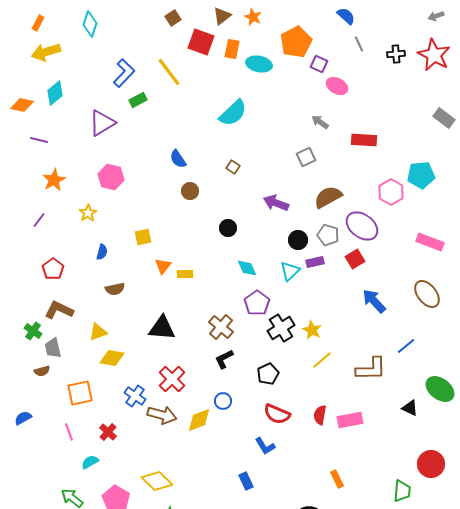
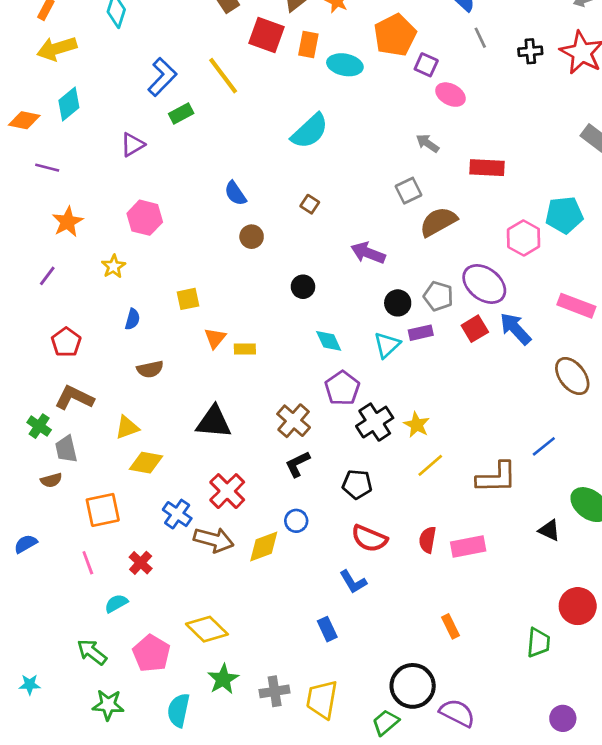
purple triangle: (102, 123) -> (132, 145), size x0.7
brown semicircle: (328, 197) -> (438, 222), moved
blue arrow: (374, 301) -> (515, 329), moved
black pentagon: (268, 374) -> (357, 484), turned 30

